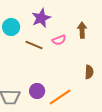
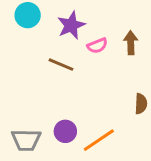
cyan circle: (11, 27) -> (28, 15), moved
pink semicircle: (59, 40) -> (97, 46), moved

